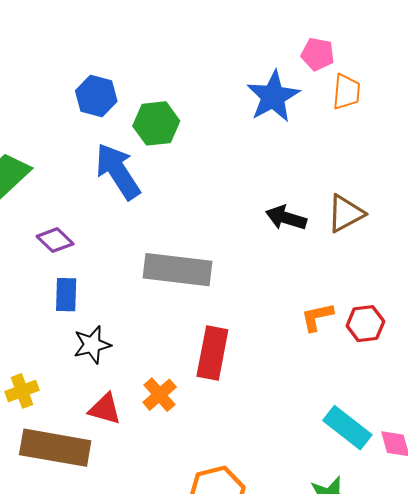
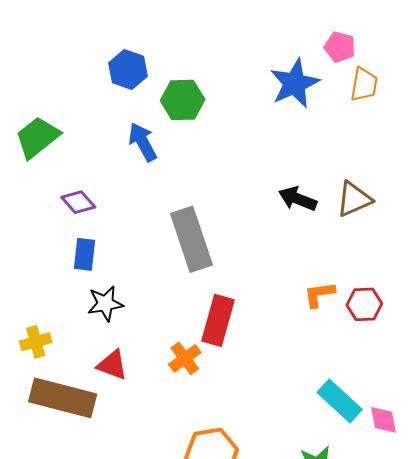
blue arrow: (118, 171) -> (143, 142), size x0.7
gray rectangle: (177, 270) -> (191, 239), turned 60
orange cross: (160, 395) -> (185, 358), moved

